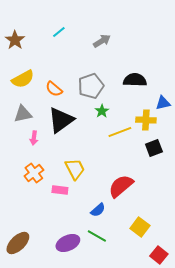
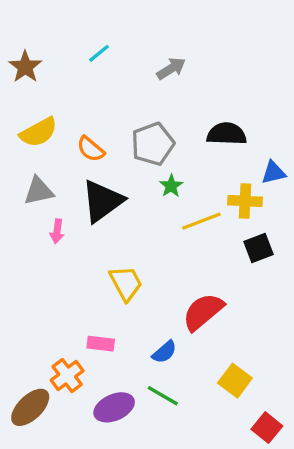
orange cross: (34, 173) -> (67, 376), moved
pink rectangle: (60, 190) -> (101, 344), moved

